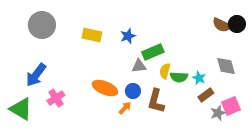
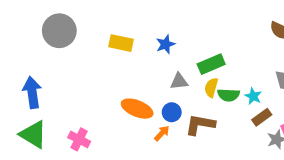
green rectangle: (153, 52) -> (211, 64), moved
blue arrow: (36, 75) -> (32, 92), moved, turned 135
pink cross: (56, 98) -> (79, 139), moved, turned -30
brown L-shape: (156, 101) -> (200, 125), turned 85

